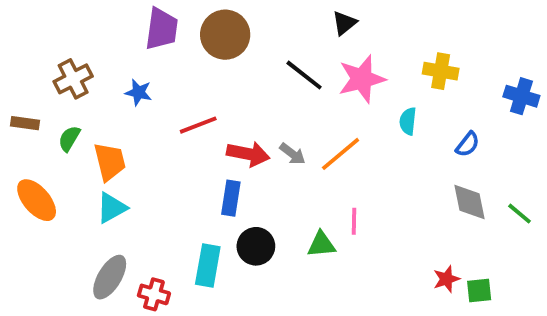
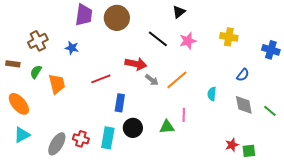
pink star: (362, 79) -> (188, 41), size x0.7
cyan semicircle: (408, 121) -> (212, 94), moved
red line: (198, 125) -> (101, 79), moved
red arrow: (248, 154) -> (136, 64), moved
cyan triangle: (112, 208) -> (22, 135), moved
red cross: (154, 294) -> (81, 139), moved

